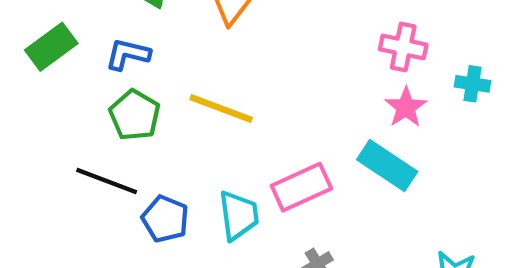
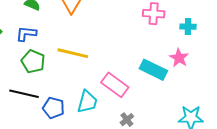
pink star: (406, 107) -> (179, 58), moved
pink rectangle: (301, 187) -> (115, 85), turned 68
cyan trapezoid: (239, 215) -> (87, 102), turned 30

